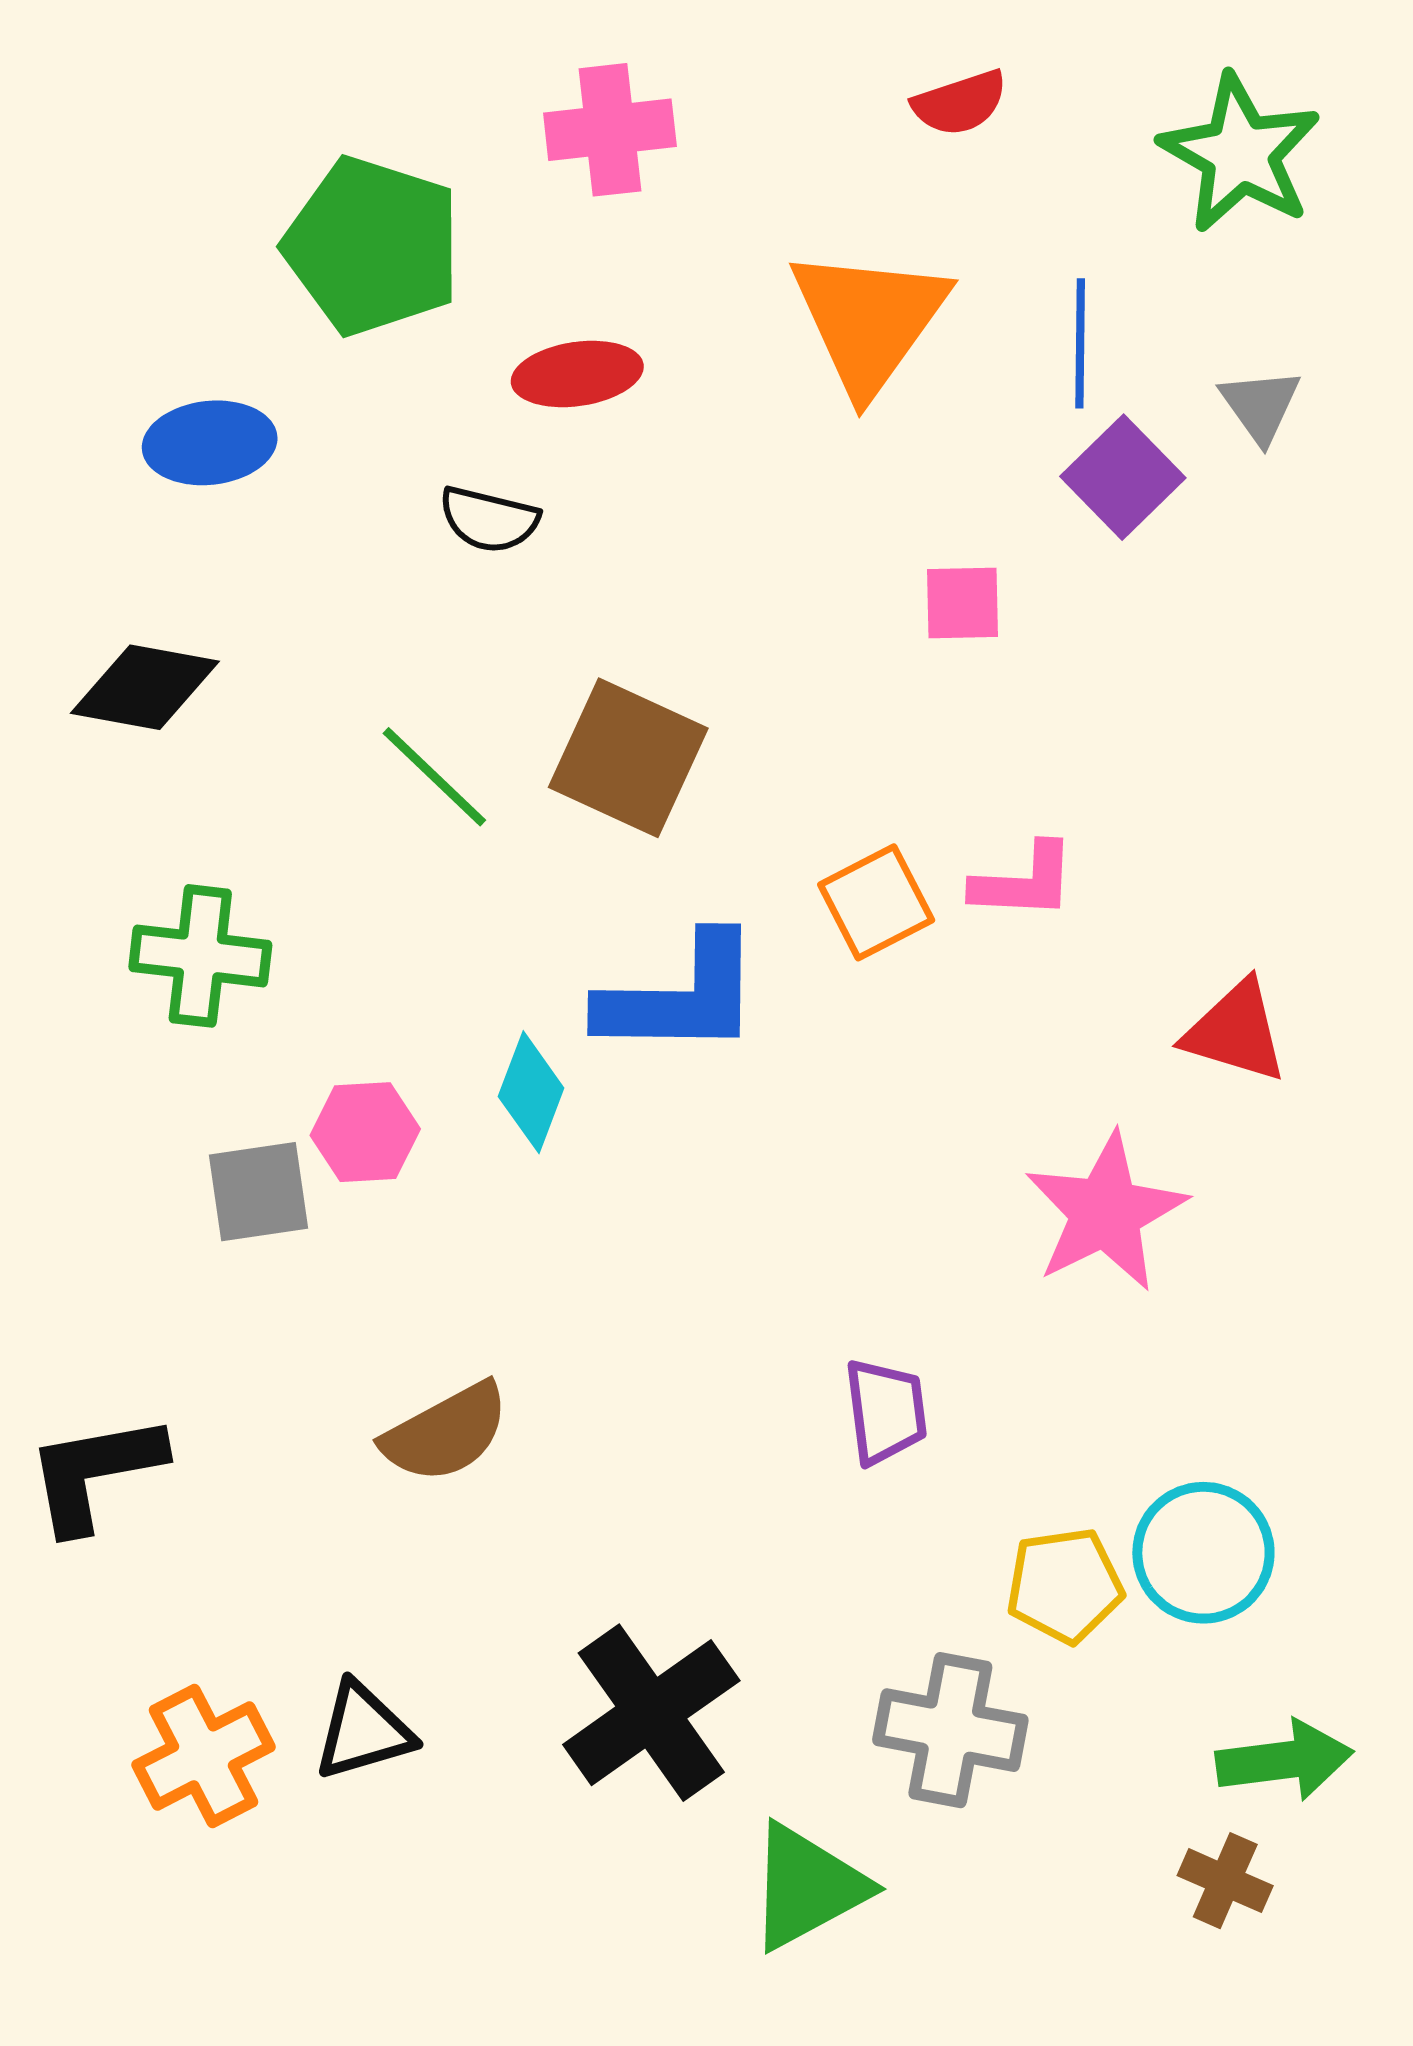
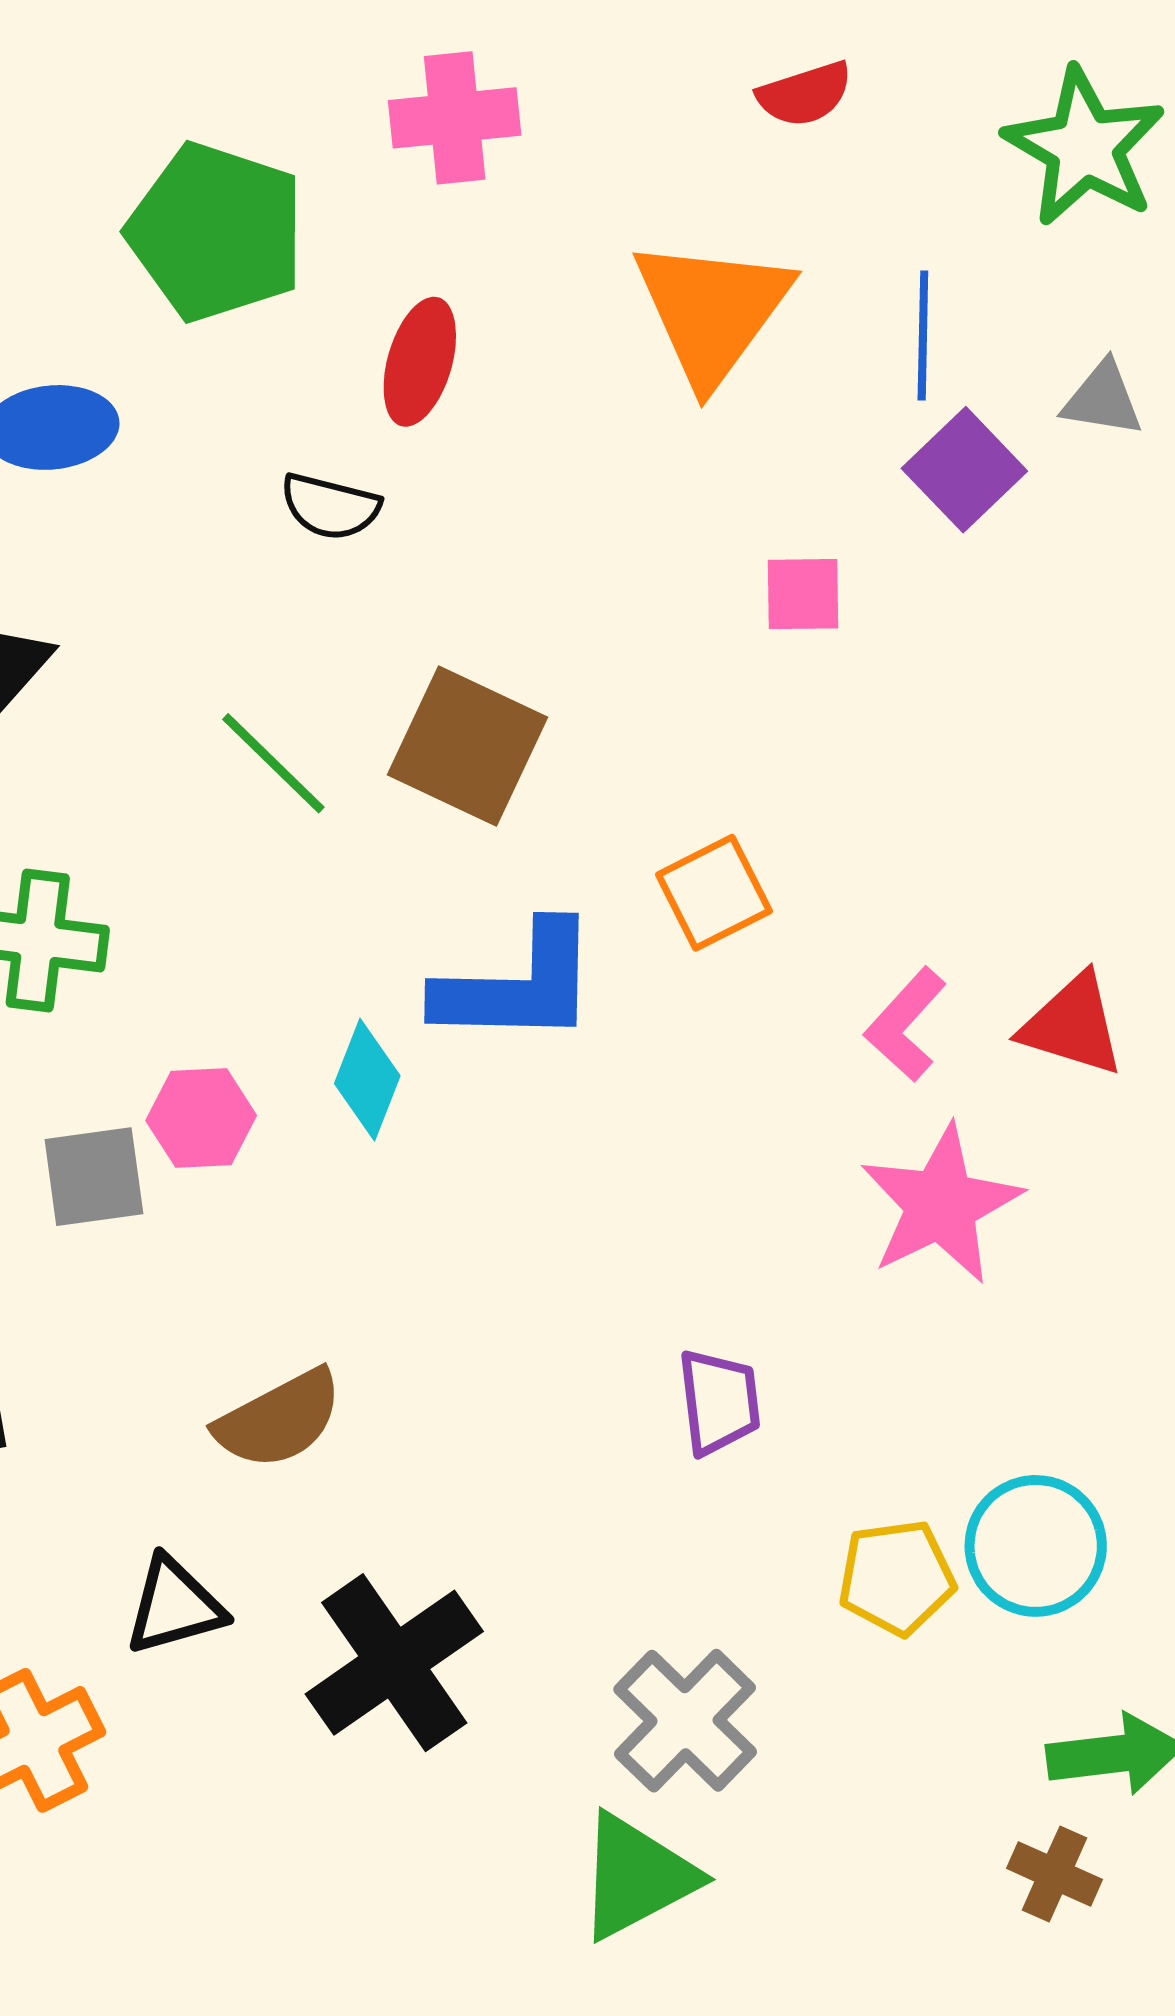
red ellipse: (577, 374) -> (420, 362), turned -66
gray triangle: (1260, 405) -> (1103, 399), turned -46
pink L-shape: (1024, 882) -> (905, 1024), moved, turned 129
black cross: (651, 1713) -> (394, 1663), moved
gray cross: (950, 1730) -> (685, 1721), moved, turned 33
black triangle: (363, 1731) -> (174, 1606), moved

